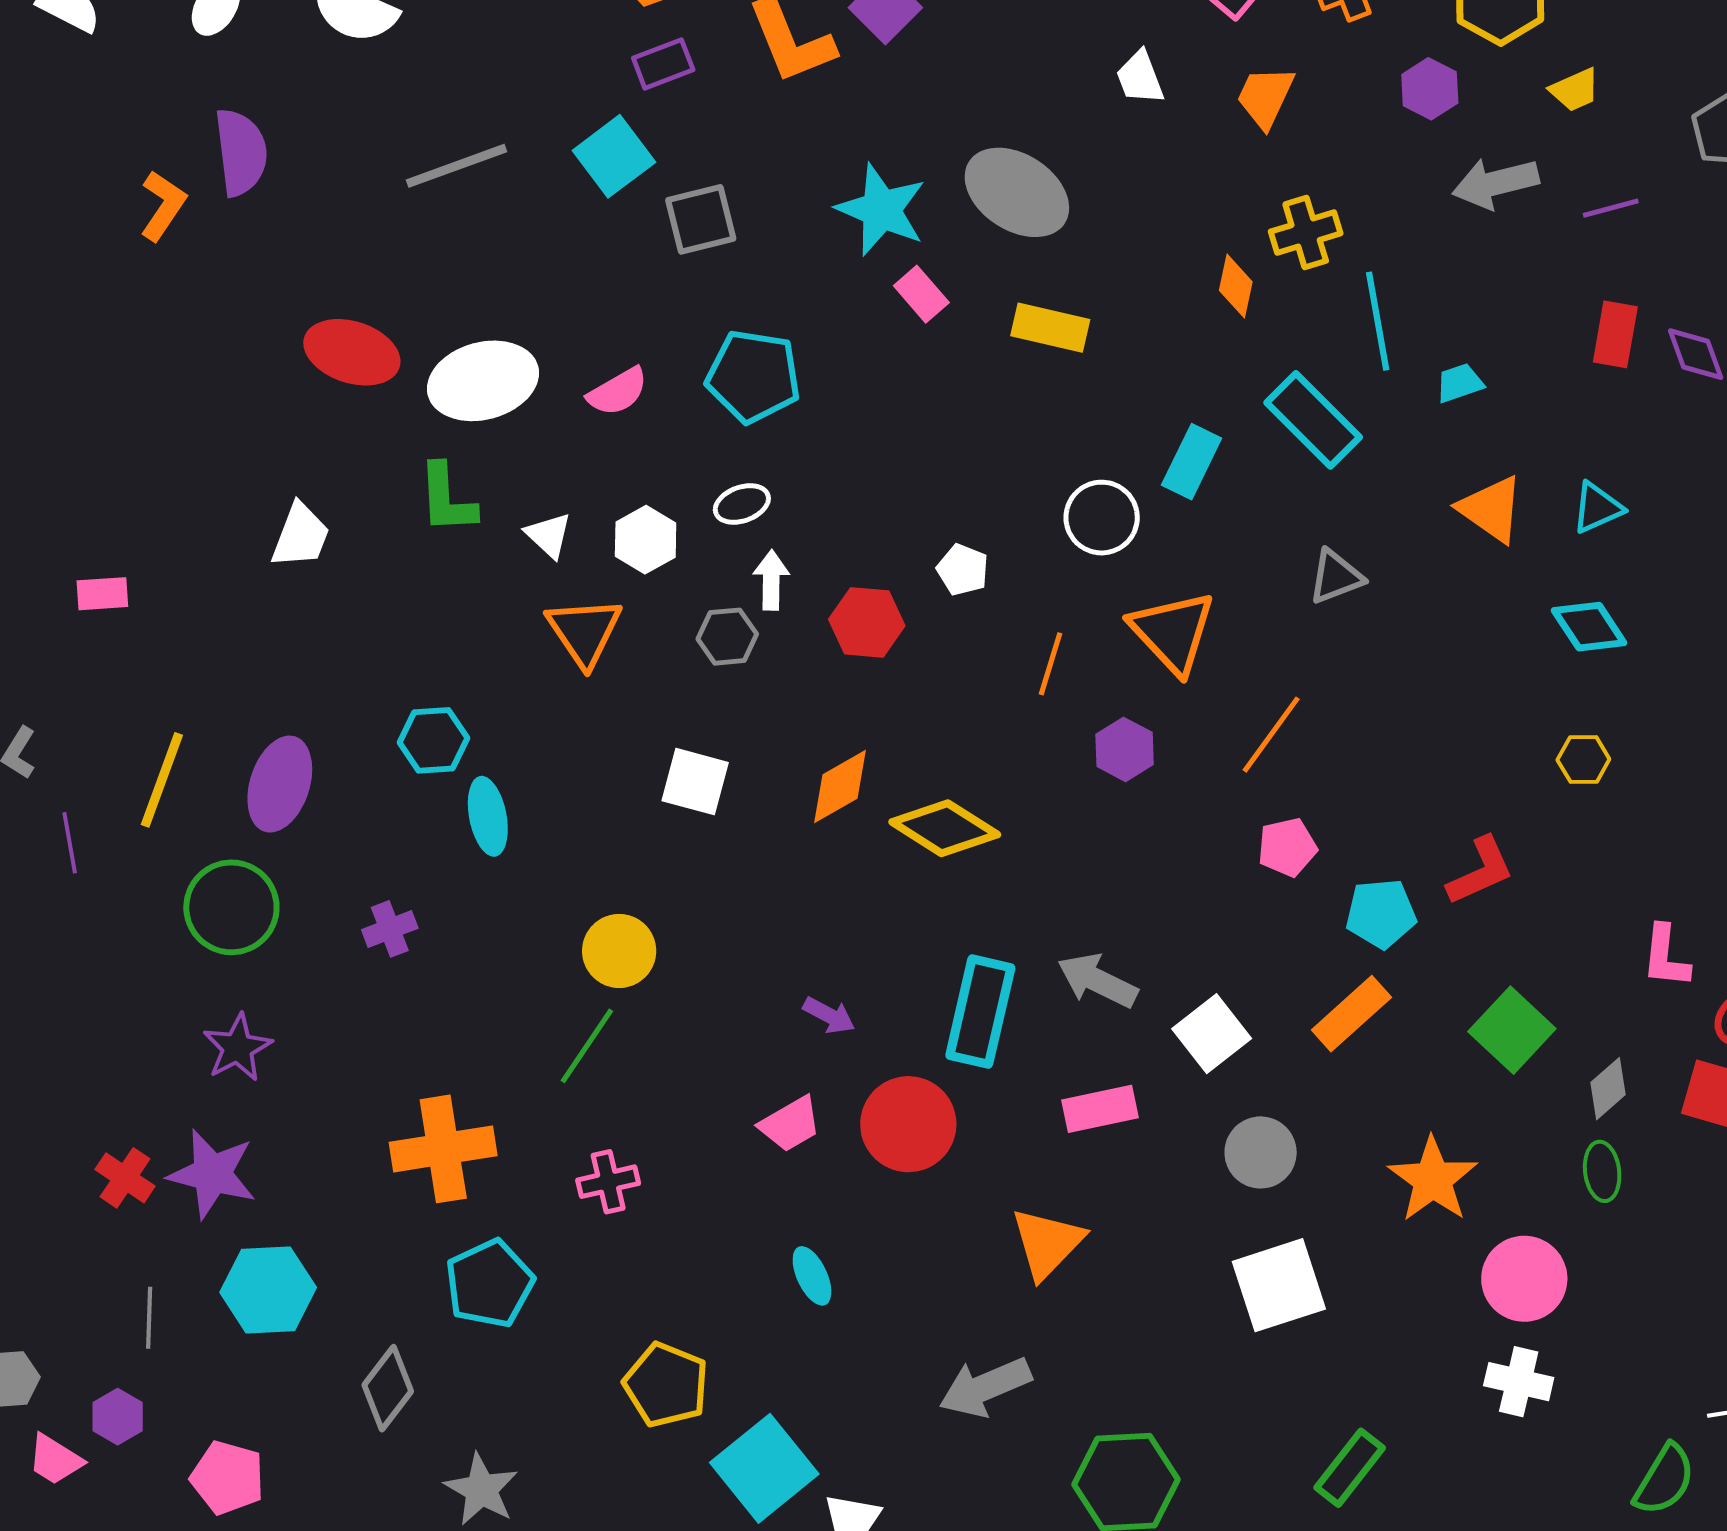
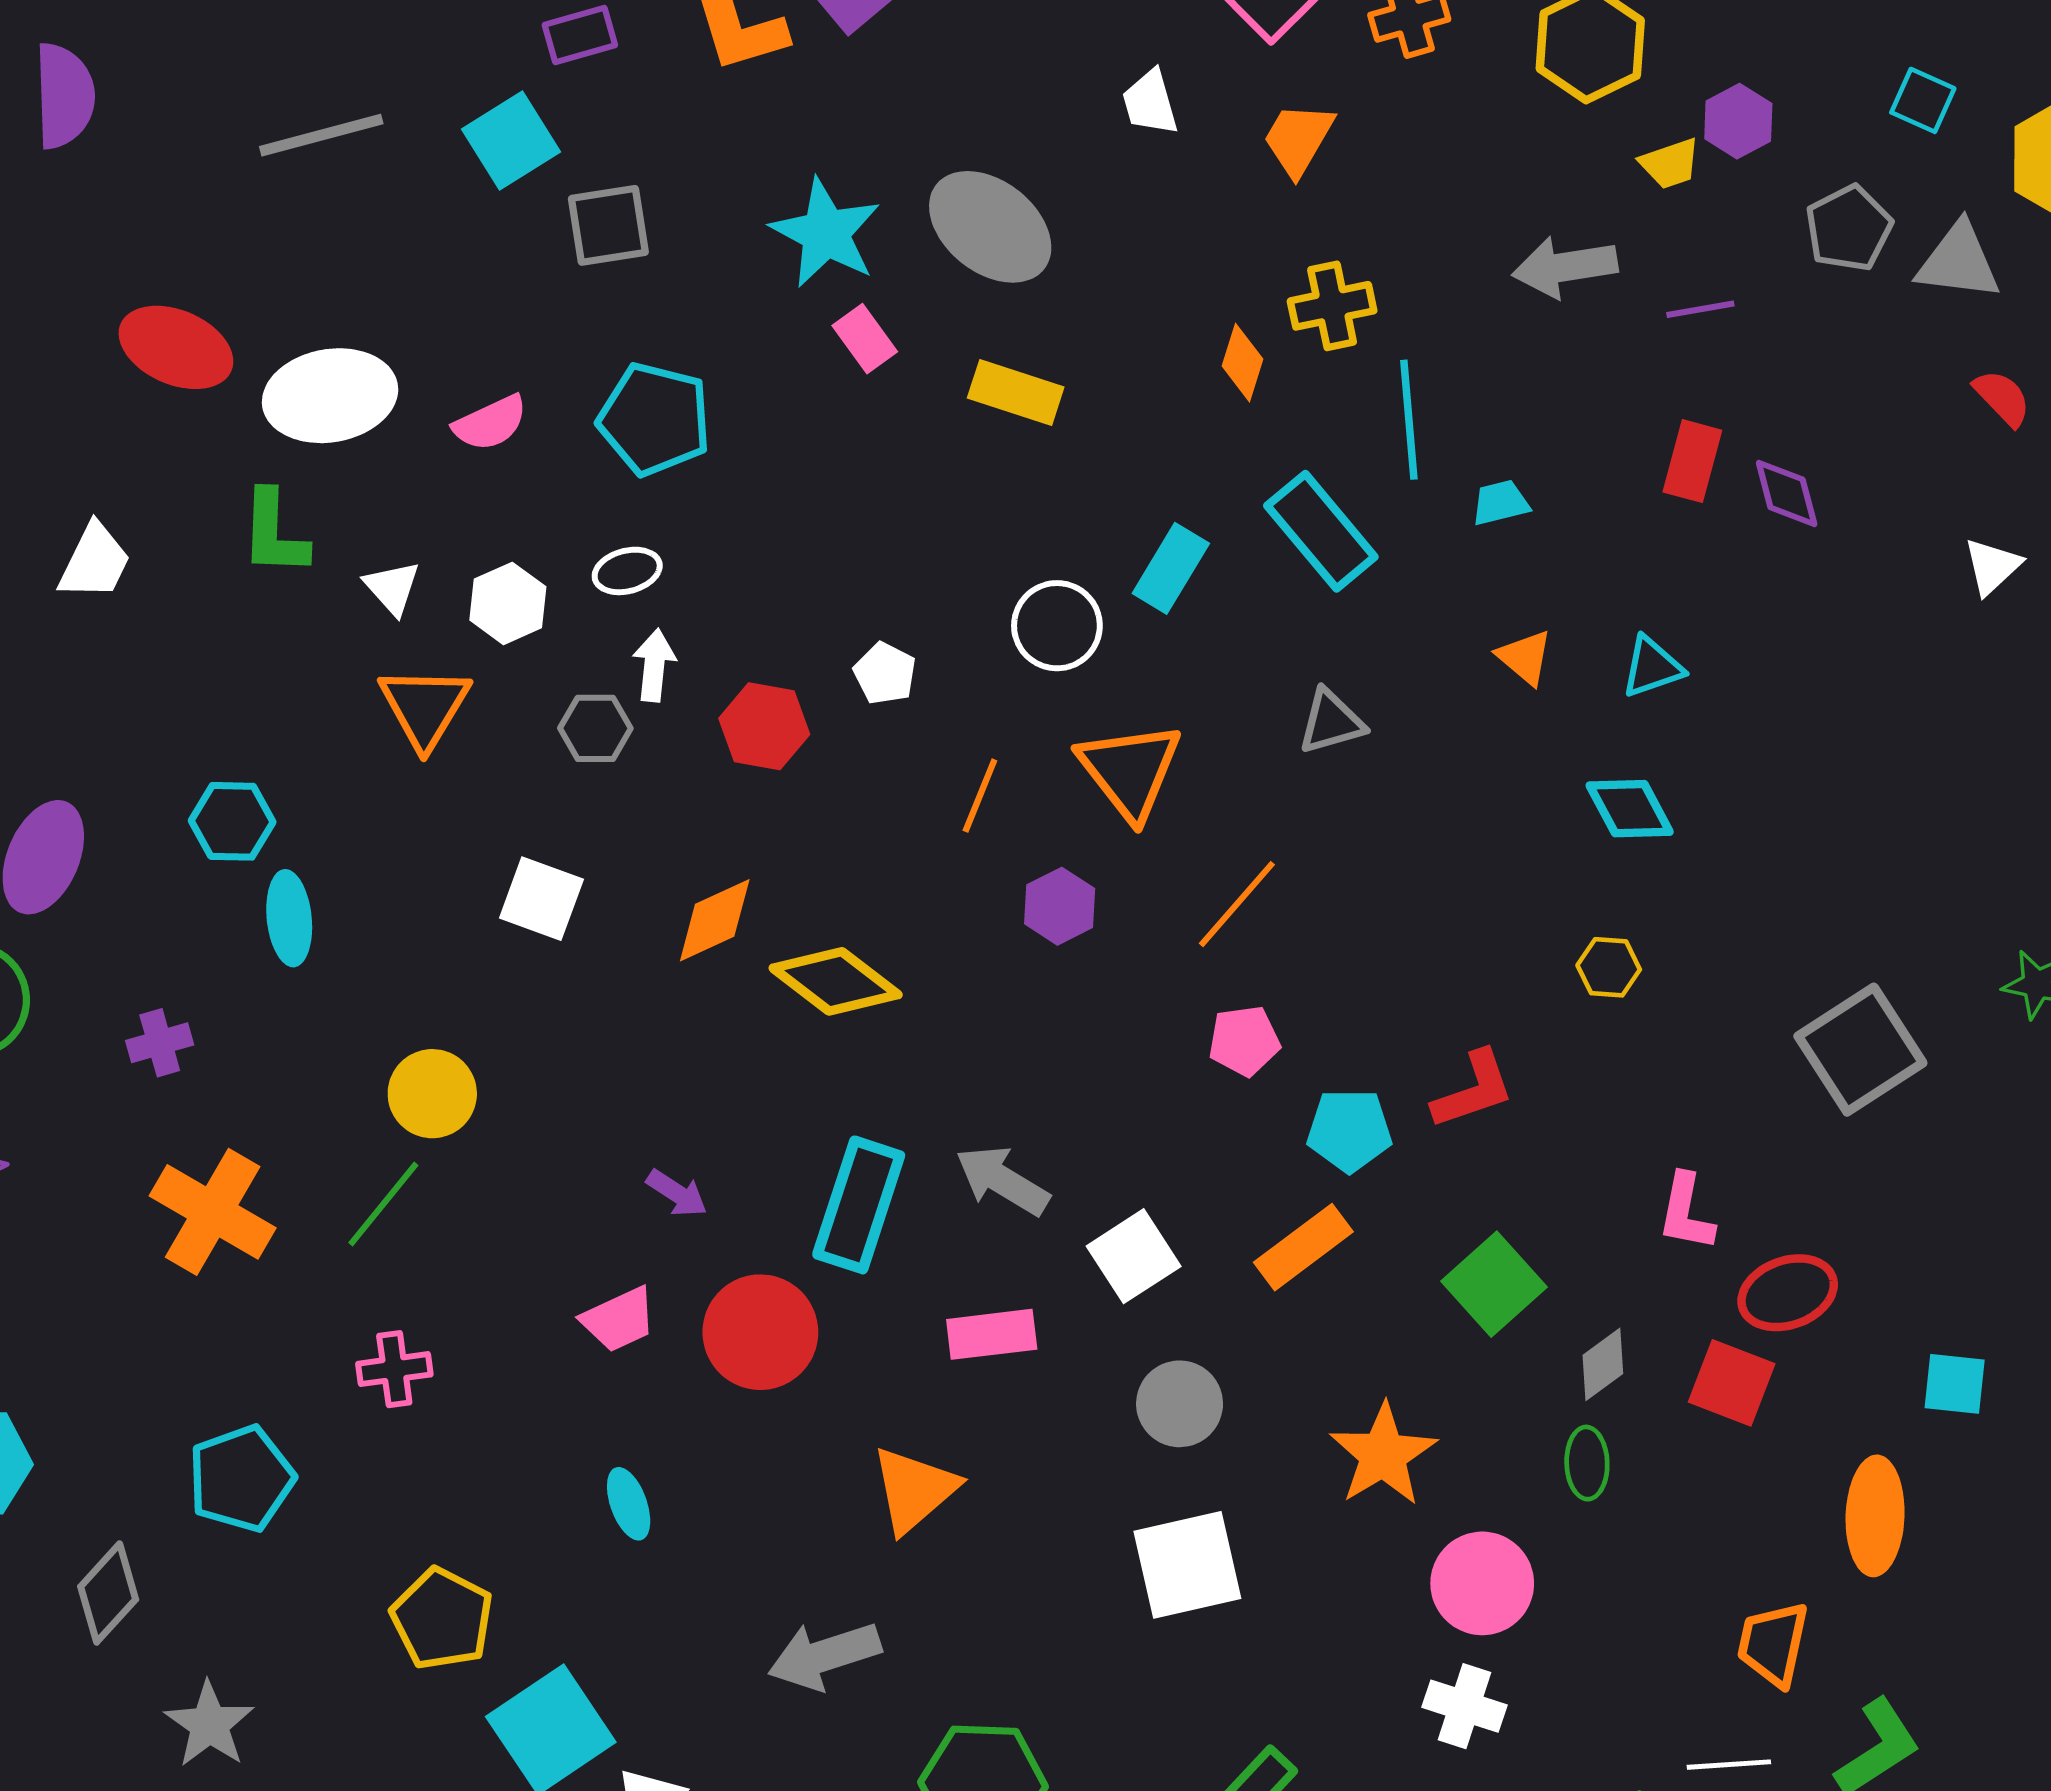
purple hexagon: (1430, 89) -> (1738, 121), moved
orange triangle: (1491, 509) -> (1525, 657), size x0.7
orange cross: (443, 1149) -> (213, 1212), moved, turned 34

